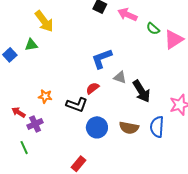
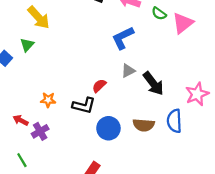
green triangle: (31, 45) -> (27, 45), turned -32
blue L-shape: (102, 59) -> (123, 38), moved
gray triangle: (120, 77) -> (128, 71), turned -40
green line: (24, 148) -> (22, 160), moved

